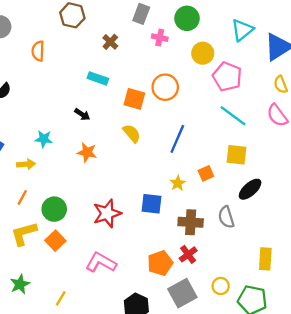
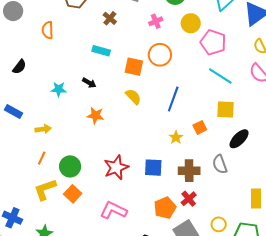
pink cross: (160, 38) -> (156, 21), moved, turned -32
cyan star: (44, 139) -> (59, 89), moved
blue square: (151, 204) -> (153, 168), moved

